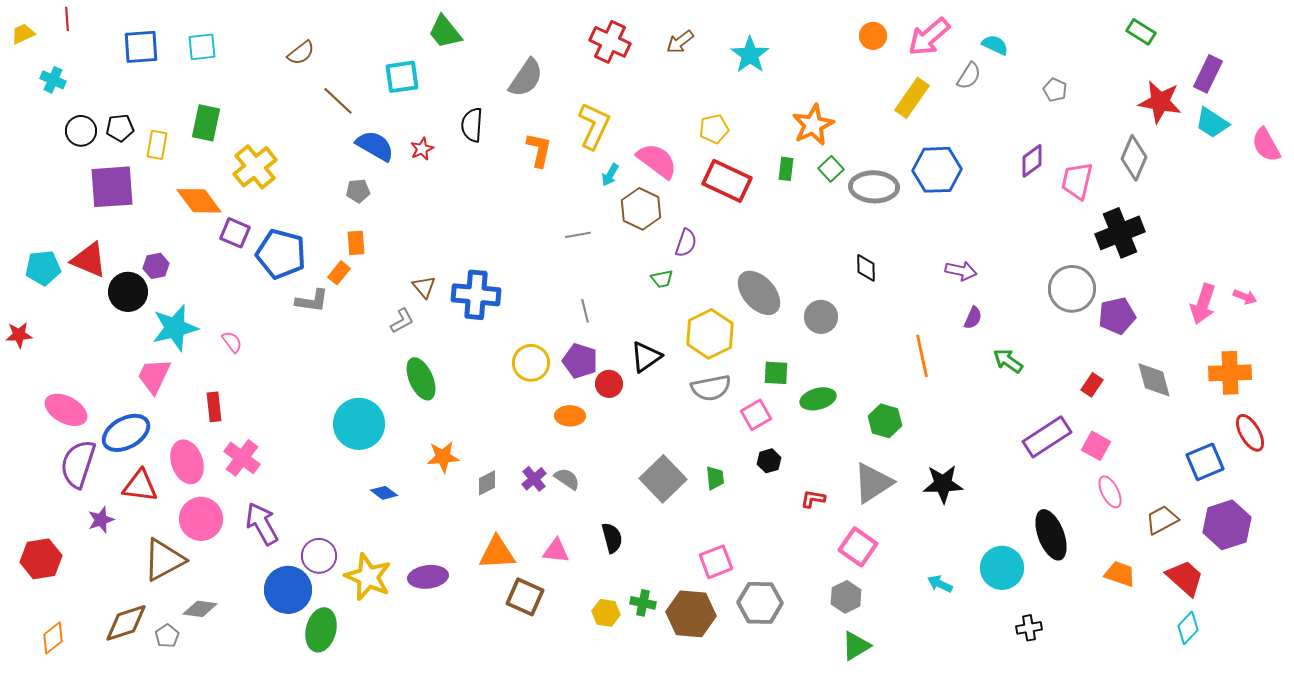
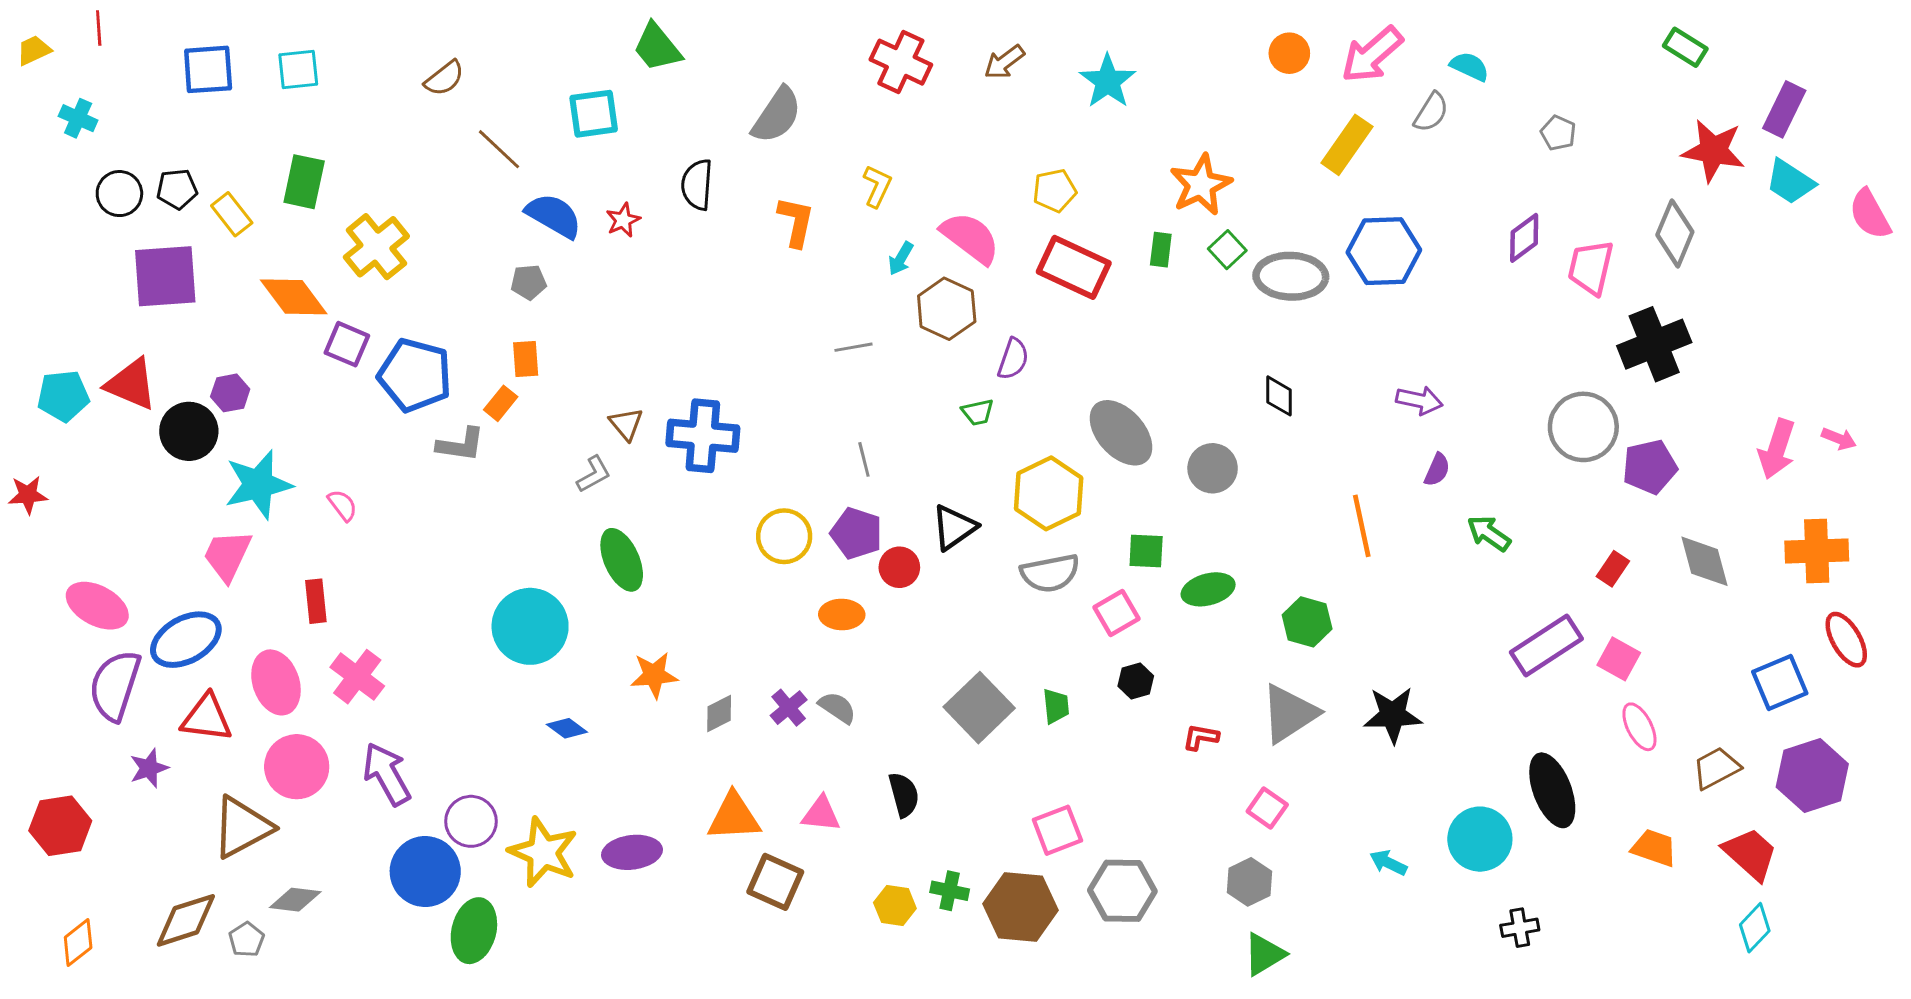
yellow L-shape: (594, 126) -> (877, 186), size x0.6
yellow rectangle: (157, 145) -> (232, 214), turned -48
pink square: (858, 547) -> (1267, 808), size x0.7

